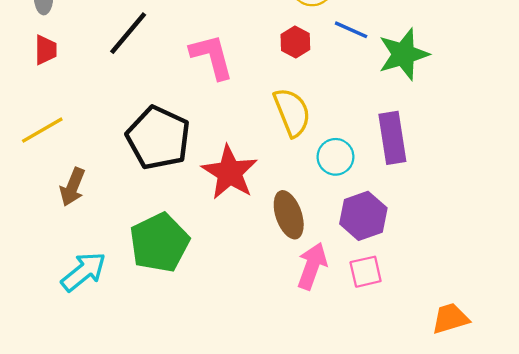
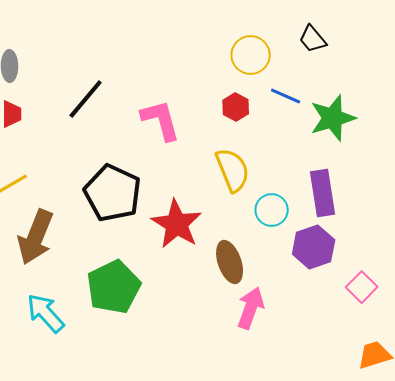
brown arrow: (72, 187) -> (36, 237), size x1.6
purple hexagon: (363, 216) -> (314, 247), moved
cyan arrow: (84, 272) -> (46, 313), turned -93
pink square: (366, 272) -> (362, 287), moved, turned -32

